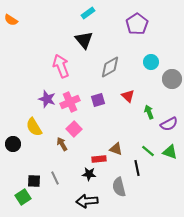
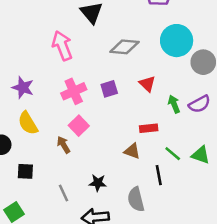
cyan circle: (151, 62) -> (177, 41), size x1.6
gray diamond: (110, 67) -> (124, 47), turned 35
purple star: (47, 99) -> (23, 88), moved
purple semicircle: (169, 124) -> (199, 104), moved
red rectangle: (99, 159) -> (149, 128), moved
gray line: (55, 178) -> (63, 193), moved
black square: (34, 181) -> (25, 171), moved

